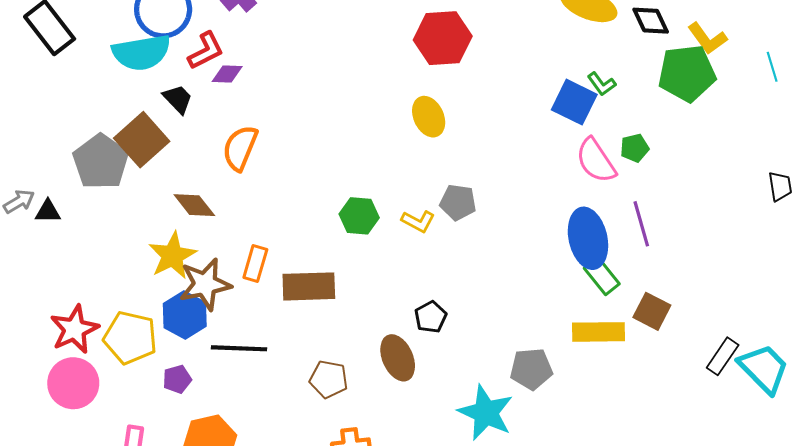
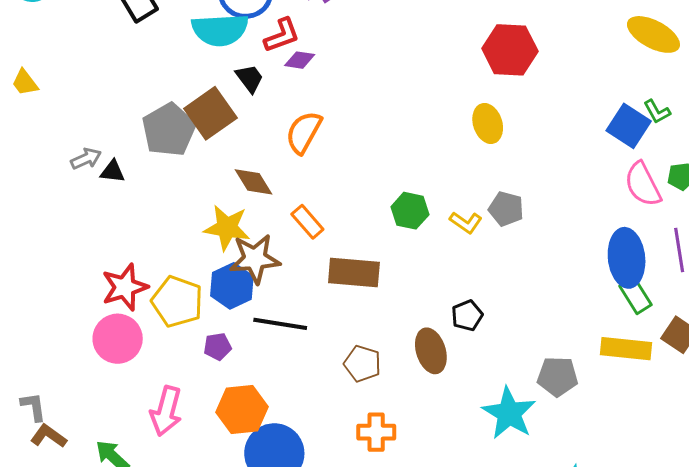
yellow star: (172, 256) -> (227, 228), turned 30
orange rectangle: (255, 264) -> (307, 222), moved, turned -64

